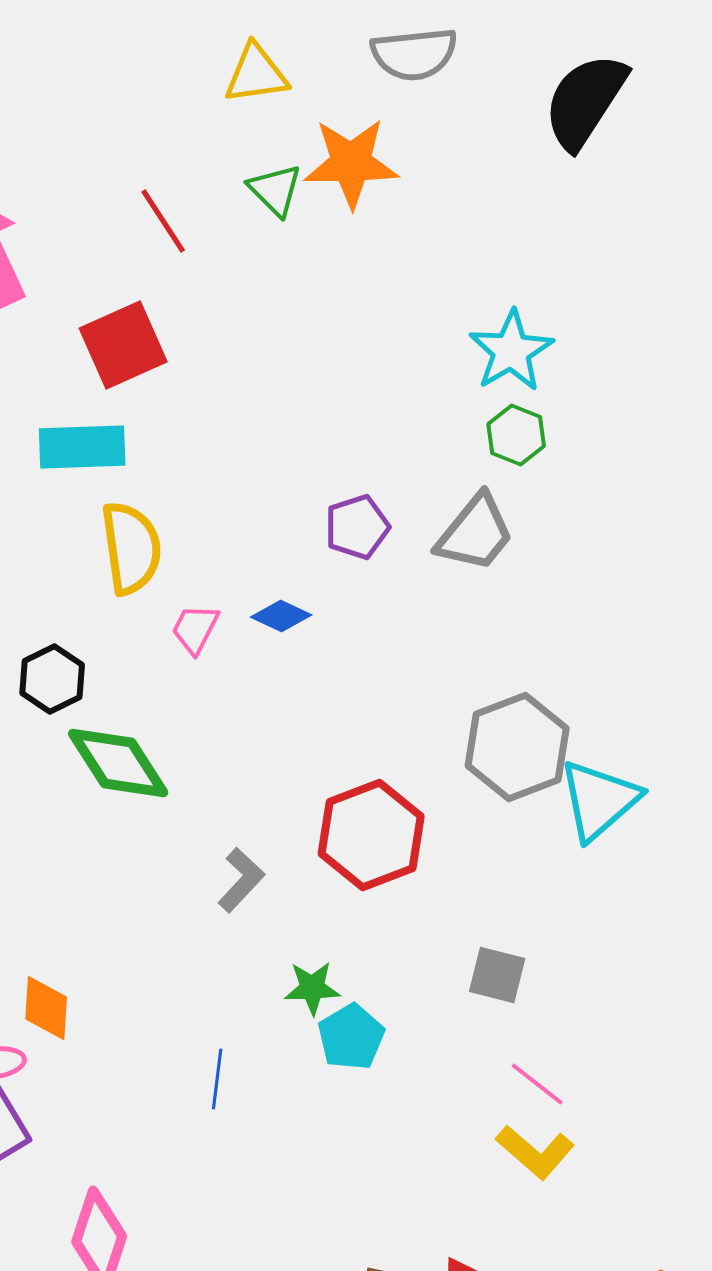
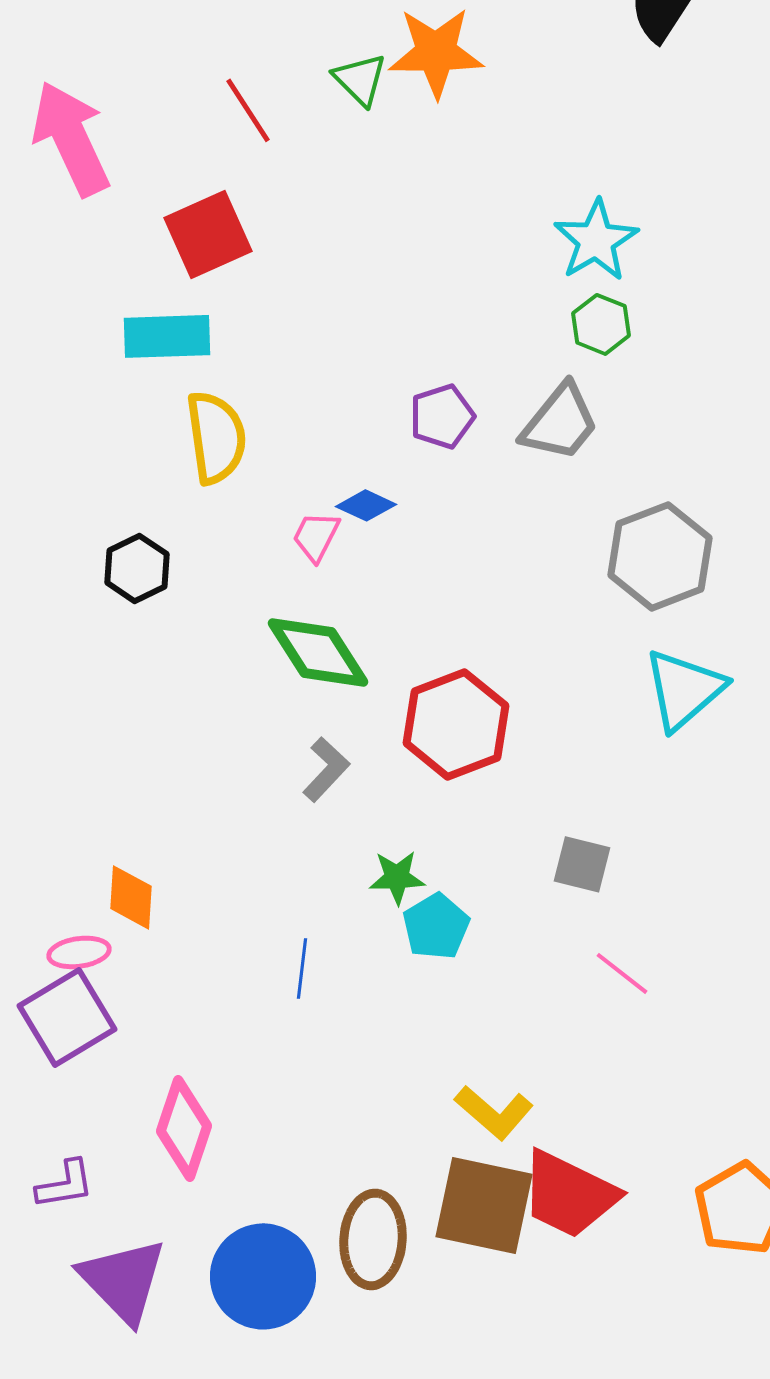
pink trapezoid: (195, 629) -> (316, 536), moved
gray hexagon: (517, 747) -> (660, 556), moved
green diamond: (118, 763) -> (318, 652), moved
yellow L-shape: (535, 1152) -> (494, 1112), moved

